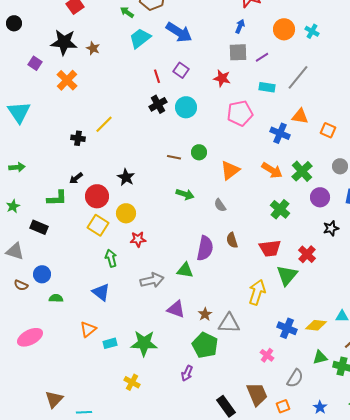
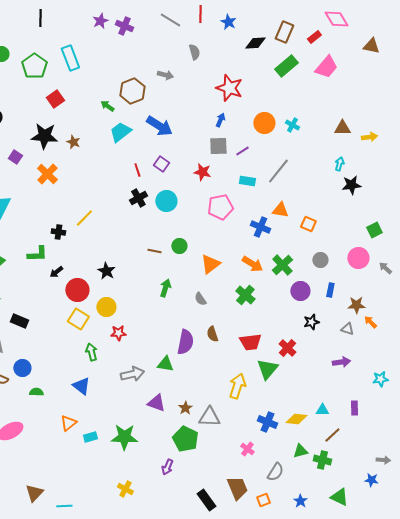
green arrow: (185, 194) -> (165, 288), turned -90
green L-shape: (57, 198) -> (37, 254), moved
green cross: (280, 209) -> (245, 295), moved
yellow cross: (132, 382) -> (125, 489), moved

